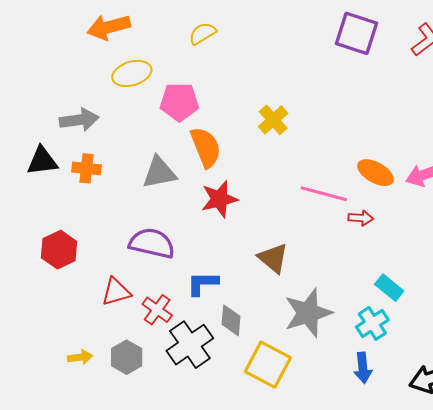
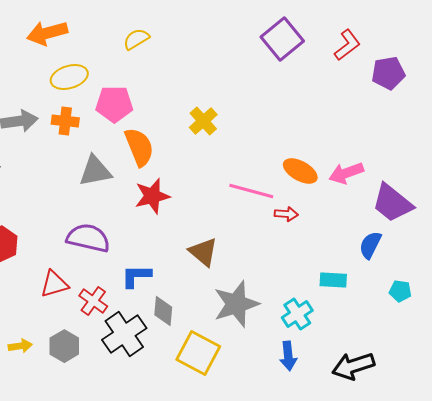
purple square: (357, 33) -> (282, 39), turned 33
orange cross: (86, 168) -> (65, 121), moved
cyan rectangle: (389, 288) -> (333, 280), moved, turned -36

